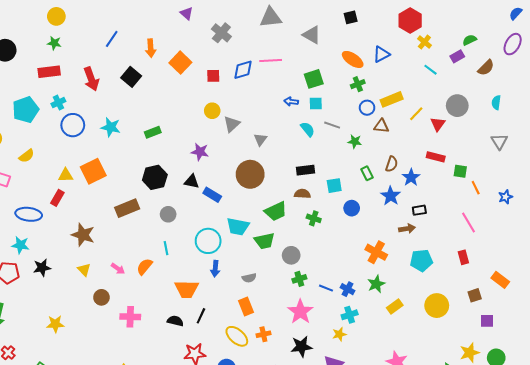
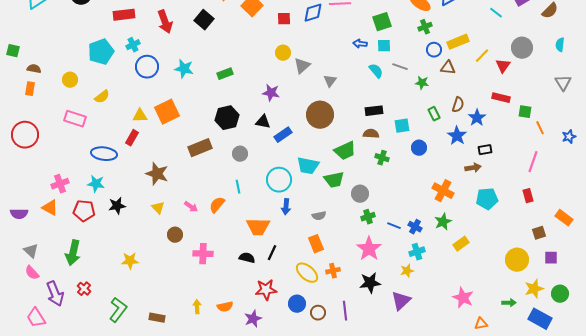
blue rectangle: (212, 195) -> (283, 135), turned -66
pink line: (469, 222) -> (533, 162), turned 50
yellow circle: (437, 306) -> (517, 260), moved

